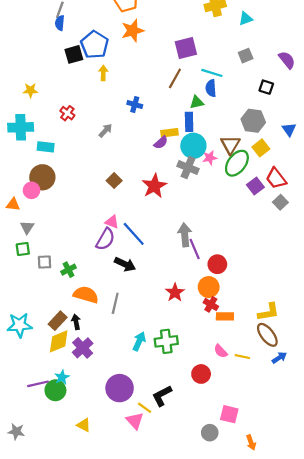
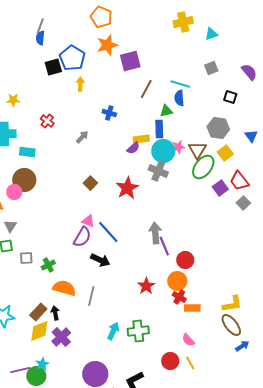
purple square: (186, 48) -> (130, 61), moved
pink star: (210, 158) -> (178, 147), moved
yellow line: (242, 357) -> (190, 363), moved, turned 48

